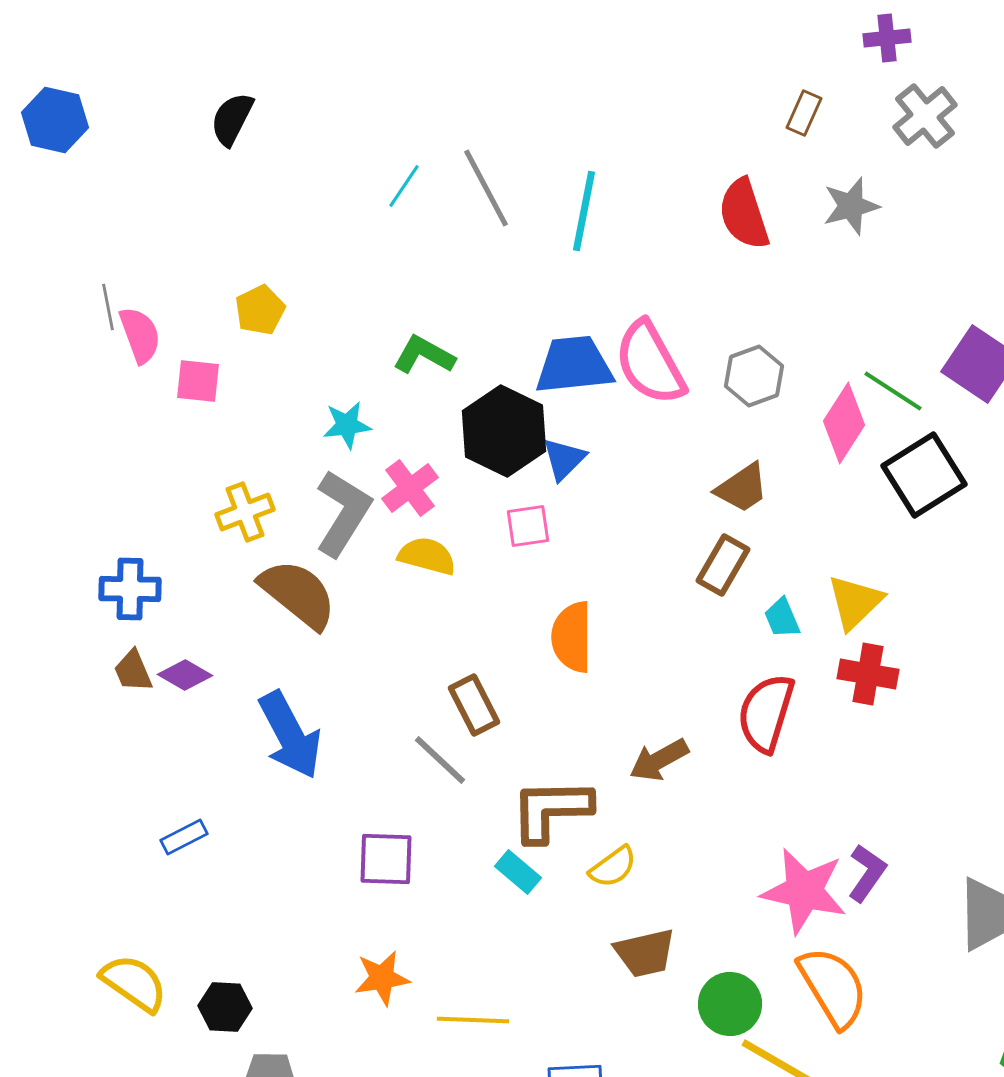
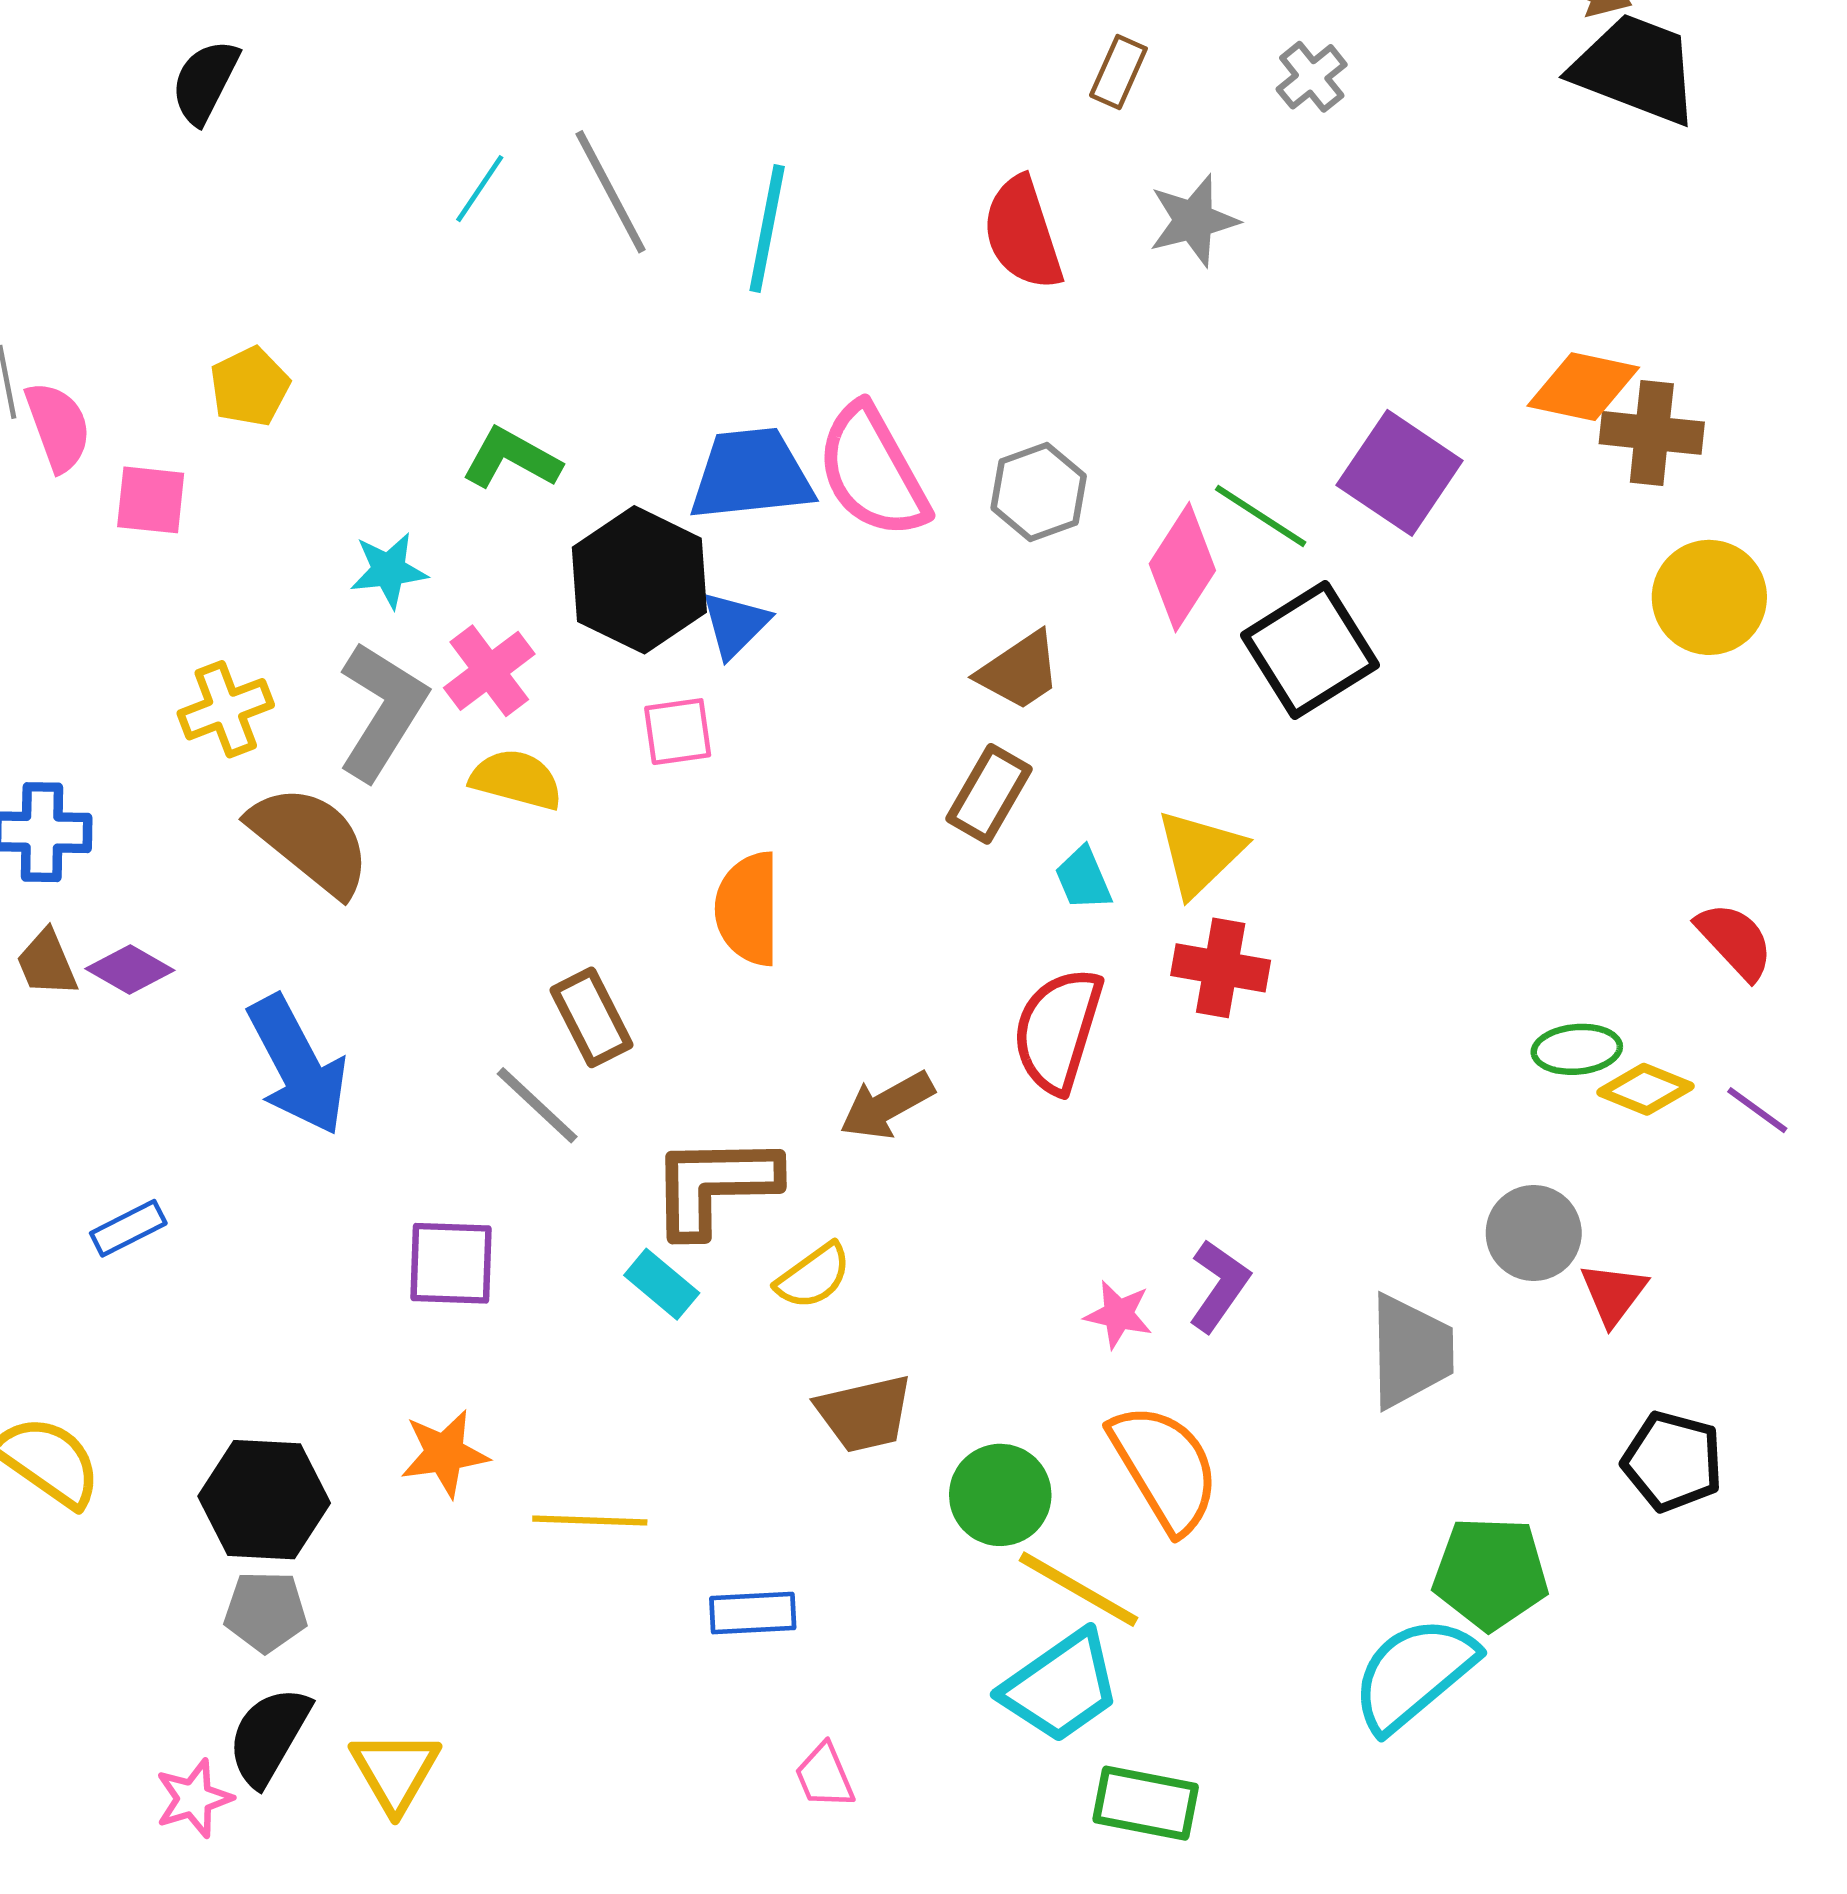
gray cross: (925, 116) -> (1312, 77), size x0.7
pink star: (804, 891) -> (1118, 1314), size x0.5
black hexagon: (225, 1007) -> (264, 1500), moved, size x1.5

